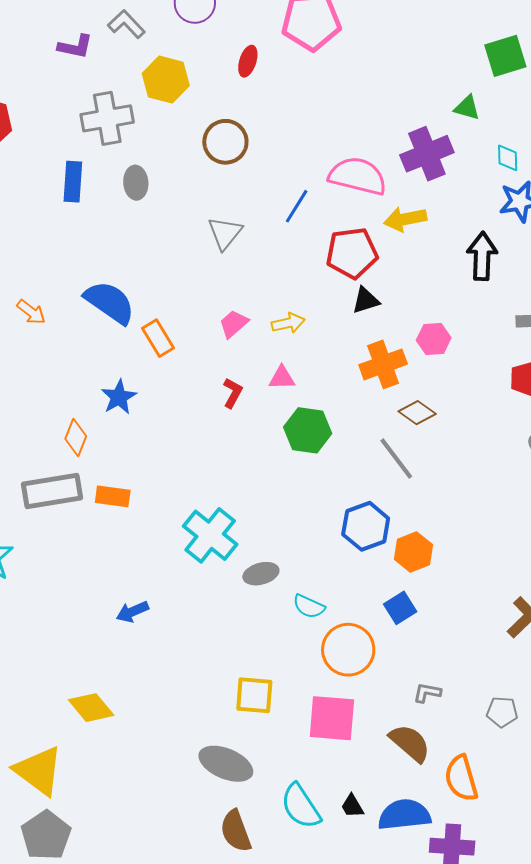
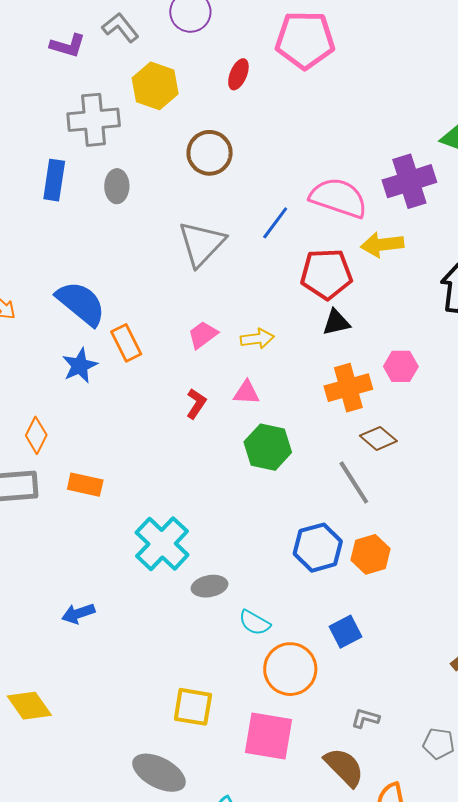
gray triangle: (225, 233) -> (202, 244), size x1.4
blue star: (119, 397) -> (80, 366), moved
orange rectangle: (113, 496) -> (85, 485), moved
orange hexagon: (413, 552) -> (371, 554), moved

